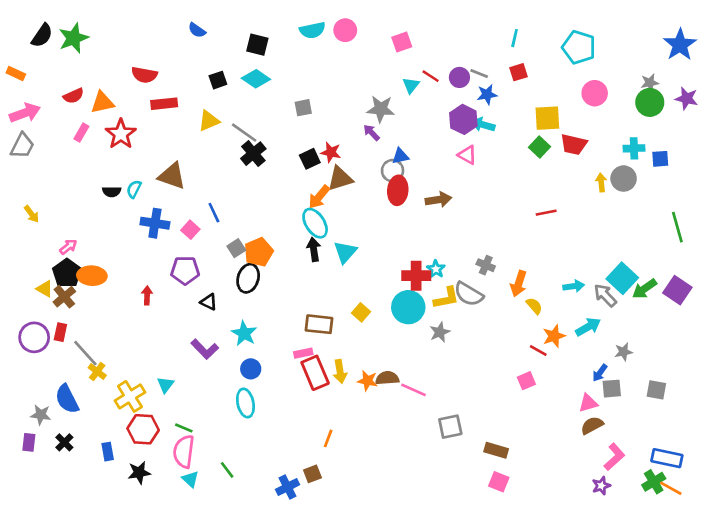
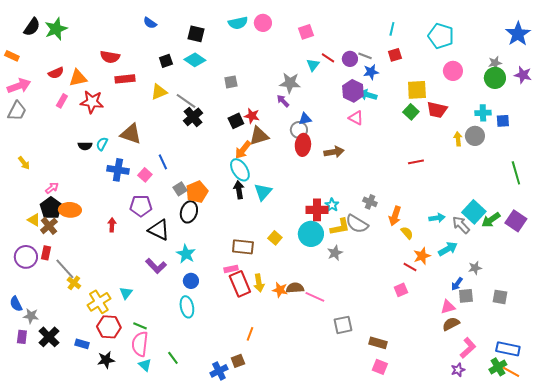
red star: (121, 134) -> (92, 102), turned -30
black triangle: (209, 302) -> (159, 230), size x1.6
blue semicircle: (67, 399) -> (16, 304), moved, size x0.7
black cross: (64, 442) -> (49, 337), size x1.5
blue rectangle: (108, 452) -> (82, 344), turned -64

